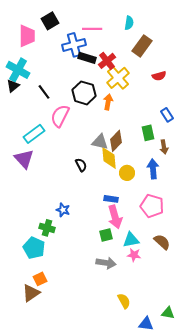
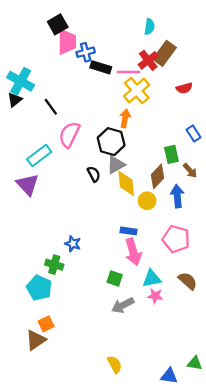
pink line: (92, 29) -> (129, 72), moved
pink trapezoid: (27, 36) -> (67, 42), moved
blue cross: (74, 45) -> (86, 52), size x0.7
red cross: (107, 61) -> (148, 60), moved
black hexagon: (84, 93) -> (111, 142), moved
brown diamond: (116, 141) -> (158, 176), moved
gray triangle: (100, 142) -> (116, 165), turned -42
brown arrow: (164, 147) -> (190, 171), turned -32
black semicircle: (81, 165) -> (94, 174), moved
green square: (106, 235) -> (115, 279), moved, turned 32
gray arrow: (106, 263) -> (123, 305), turned 144
yellow semicircle: (124, 301) -> (115, 364), moved

